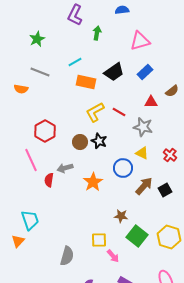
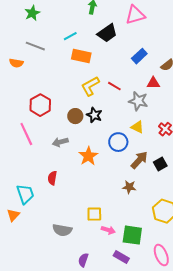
black trapezoid: (114, 72) -> (107, 33), moved
blue rectangle: (145, 72) -> (139, 56), moved
red triangle: (151, 102) -> (153, 83), moved
red semicircle: (49, 180) -> (52, 178), moved
brown star: (121, 216) -> (129, 187), moved
green square: (137, 236) -> (132, 235), moved, turned -30
gray semicircle: (67, 256) -> (62, 230), turned 84
pink arrow: (113, 256) -> (108, 230), turned -32

